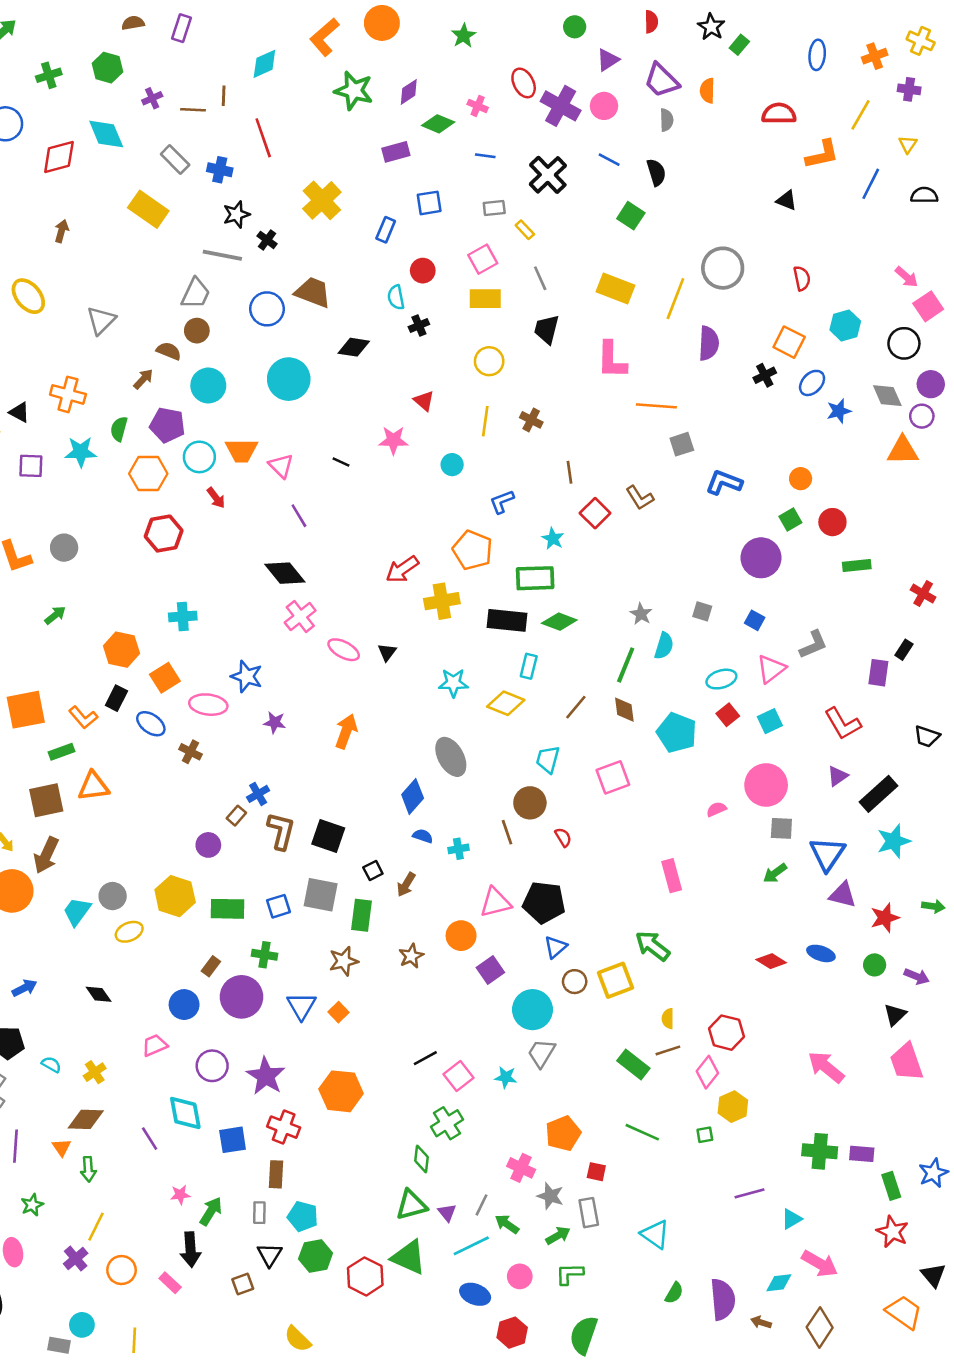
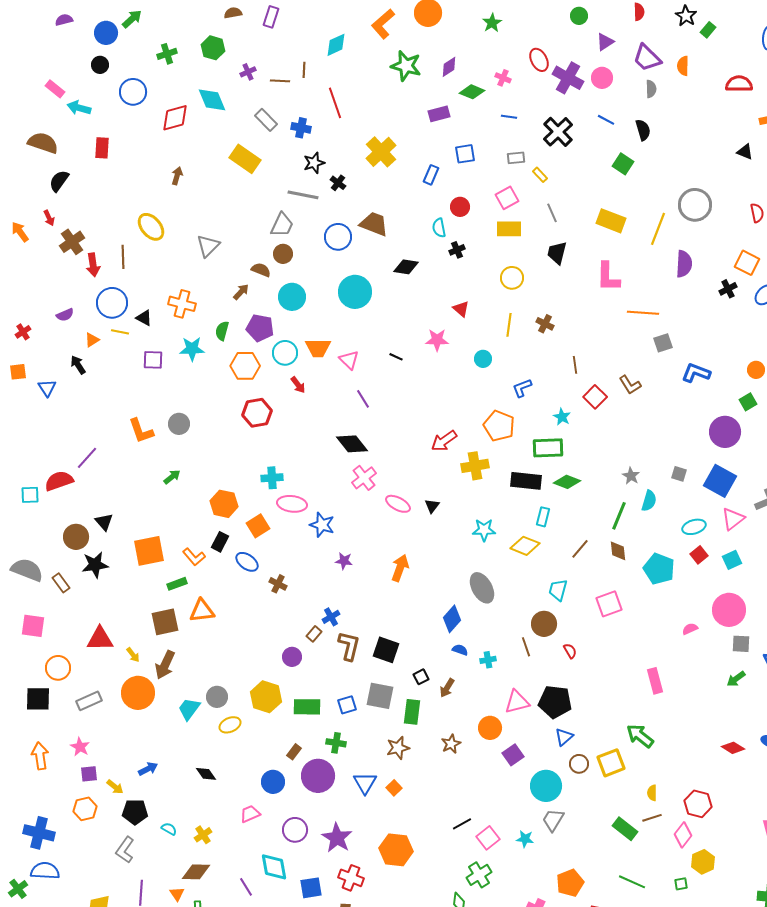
blue square: (755, 620) -> (720, 481), size x2.0
pink ellipse: (208, 705) -> (292, 504), moved

